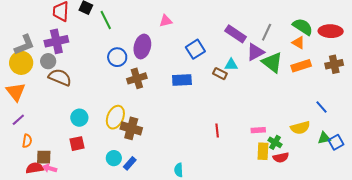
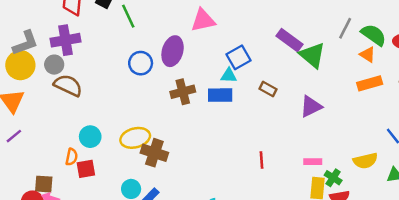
pink triangle: (166, 21) -> (203, 20), size x1.5
gray line: (267, 32) -> (345, 28), moved
purple triangle: (255, 52) -> (311, 106), moved
green triangle: (272, 62) -> (312, 55), moved
cyan triangle: (231, 65) -> (229, 76), moved
brown cross: (137, 78) -> (183, 92), moved
yellow ellipse: (115, 117) -> (135, 138), turned 50
orange semicircle: (27, 141) -> (72, 157), moved

